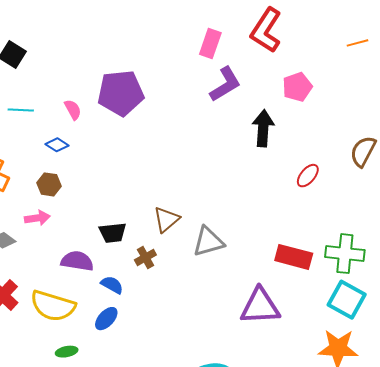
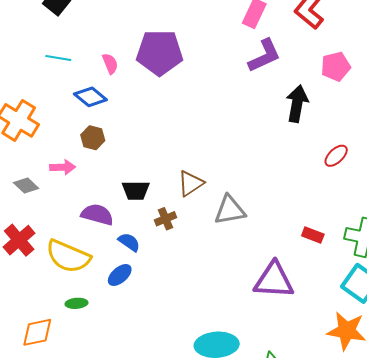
blue diamond: (57, 145) -> (90, 97), size x1.4
brown hexagon: (49, 184) -> (93, 138), moved
red rectangle: (294, 257) -> (313, 235), size x0.6

